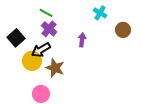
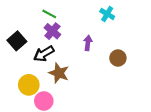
brown circle: (123, 30) -> (118, 58), moved
yellow circle: (32, 61) -> (29, 85), moved

